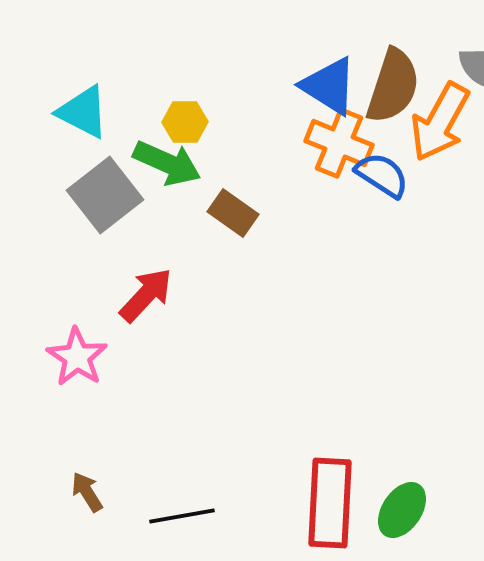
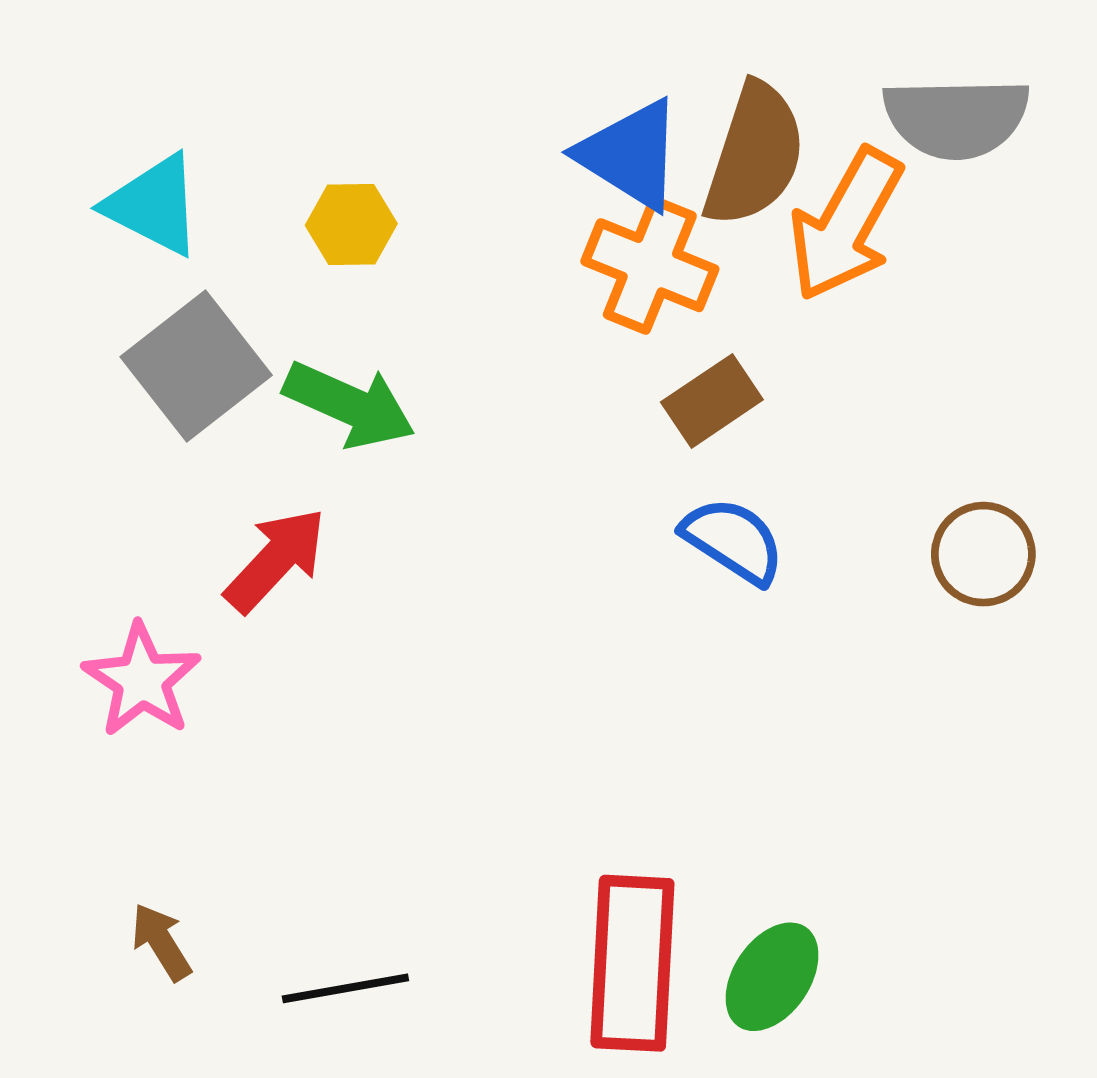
green arrow: (167, 163) -> (349, 405), moved
blue semicircle: (382, 175) -> (733, 541), moved
brown rectangle: (233, 213) -> (712, 401), moved, turned -69

